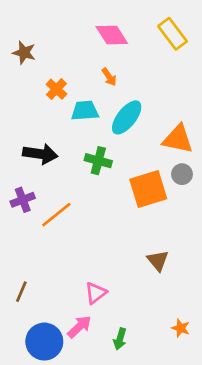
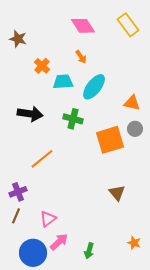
orange triangle: (178, 139) -> (132, 103), size x0.7
purple cross: (23, 200) -> (18, 192), moved
pink triangle: (96, 293) -> (48, 219), moved

